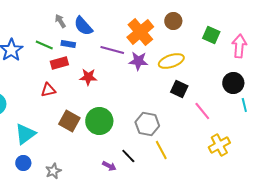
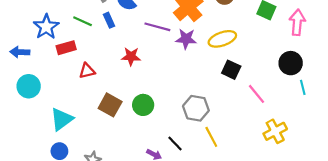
blue rectangle: (68, 44) -> (109, 20), turned 56
red rectangle: (59, 63) -> (66, 48), moved
green circle: (99, 121) -> (143, 105), size x0.7

